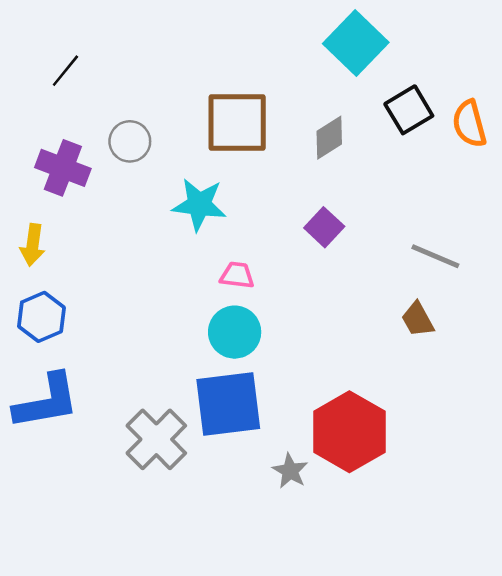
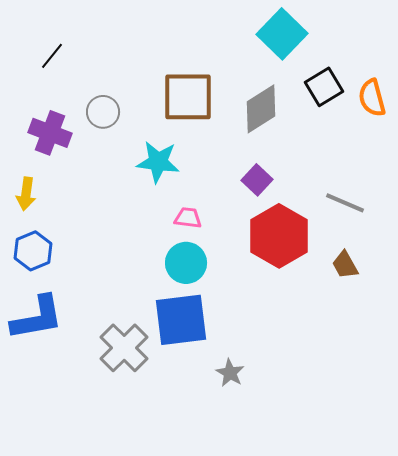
gray diamond: (329, 138) -> (261, 109), size x1.4
brown trapezoid: (418, 319) -> (345, 265), moved
red hexagon: (349, 432) -> (279, 236), moved

